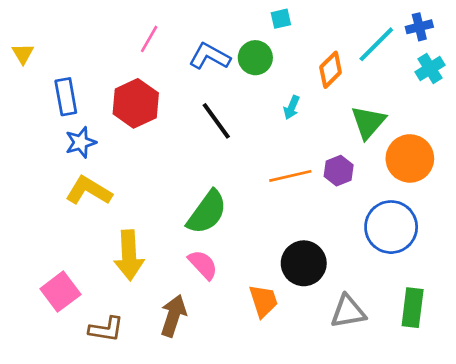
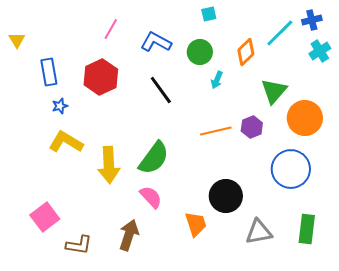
green circle: (255, 58) -> (200, 52), moved
blue star: (81, 142) -> (60, 106), size x0.7
yellow arrow: (129, 255) -> (109, 165), moved

